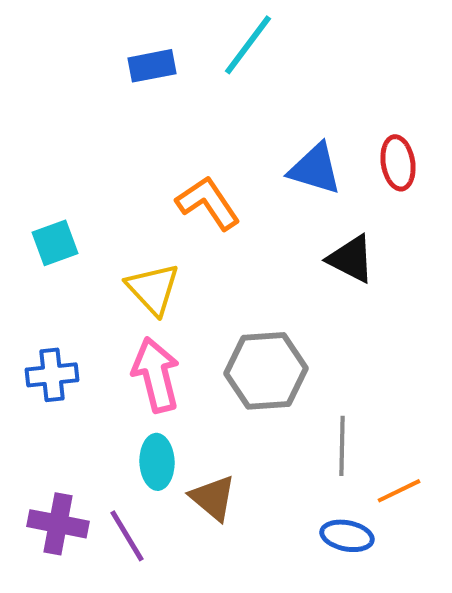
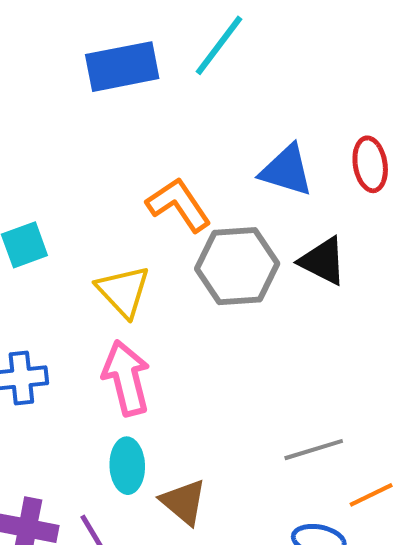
blue rectangle: (152, 66) -> (122, 67), size x1.5
gray hexagon: (266, 371) -> (237, 266), moved
gray line: (342, 446) -> (314, 450), turned 72

